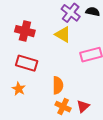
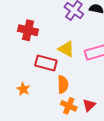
yellow triangle: (63, 34) -> (66, 49), moved
red rectangle: (27, 63) -> (46, 63), moved

